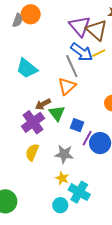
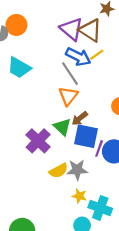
cyan trapezoid: (27, 68) -> (19, 68), moved
brown arrow: (43, 104) -> (80, 118), moved
blue square: (77, 125) -> (86, 136), size x1.6
yellow semicircle: (32, 152) -> (59, 171), moved, turned -132

